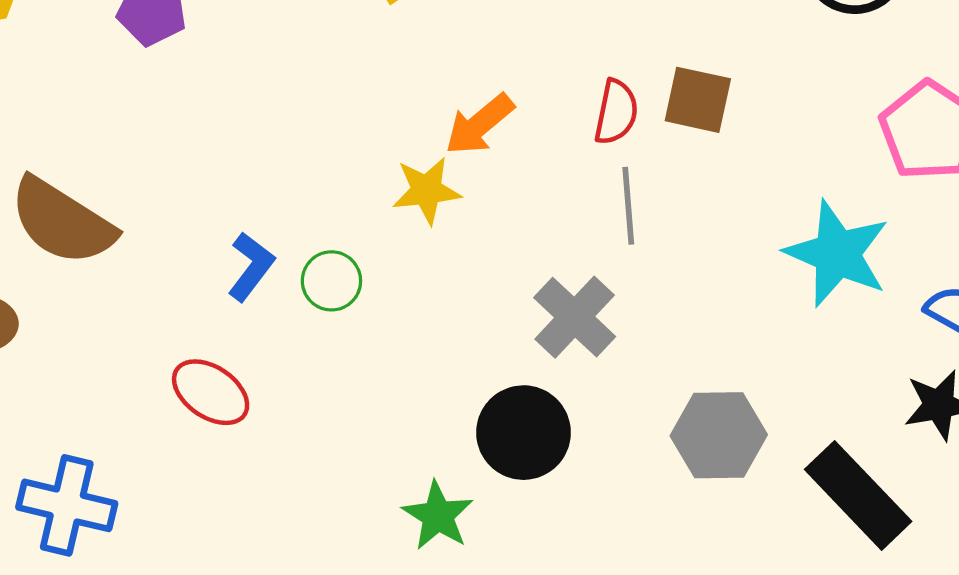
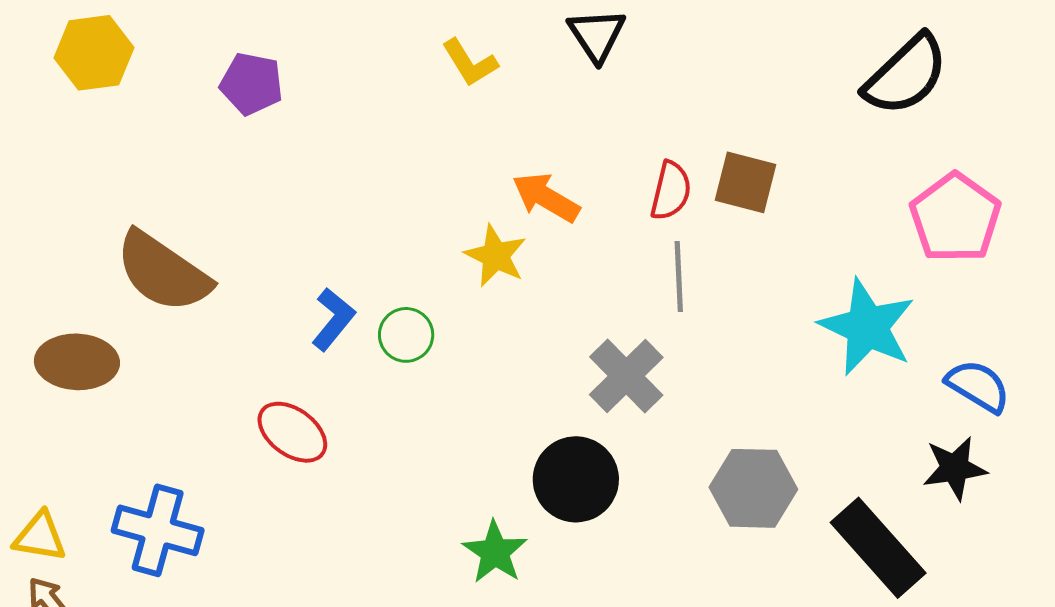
orange arrow: (479, 124) -> (546, 197), turned 68
yellow star: (426, 190) -> (496, 256), turned 30

